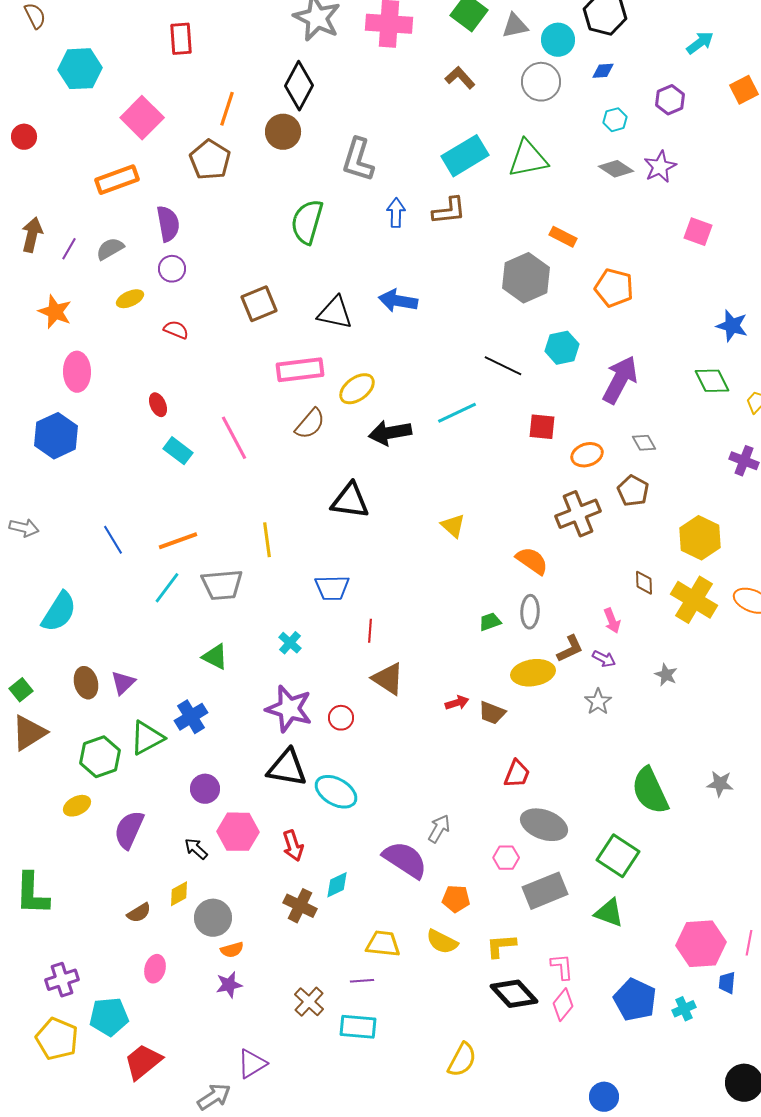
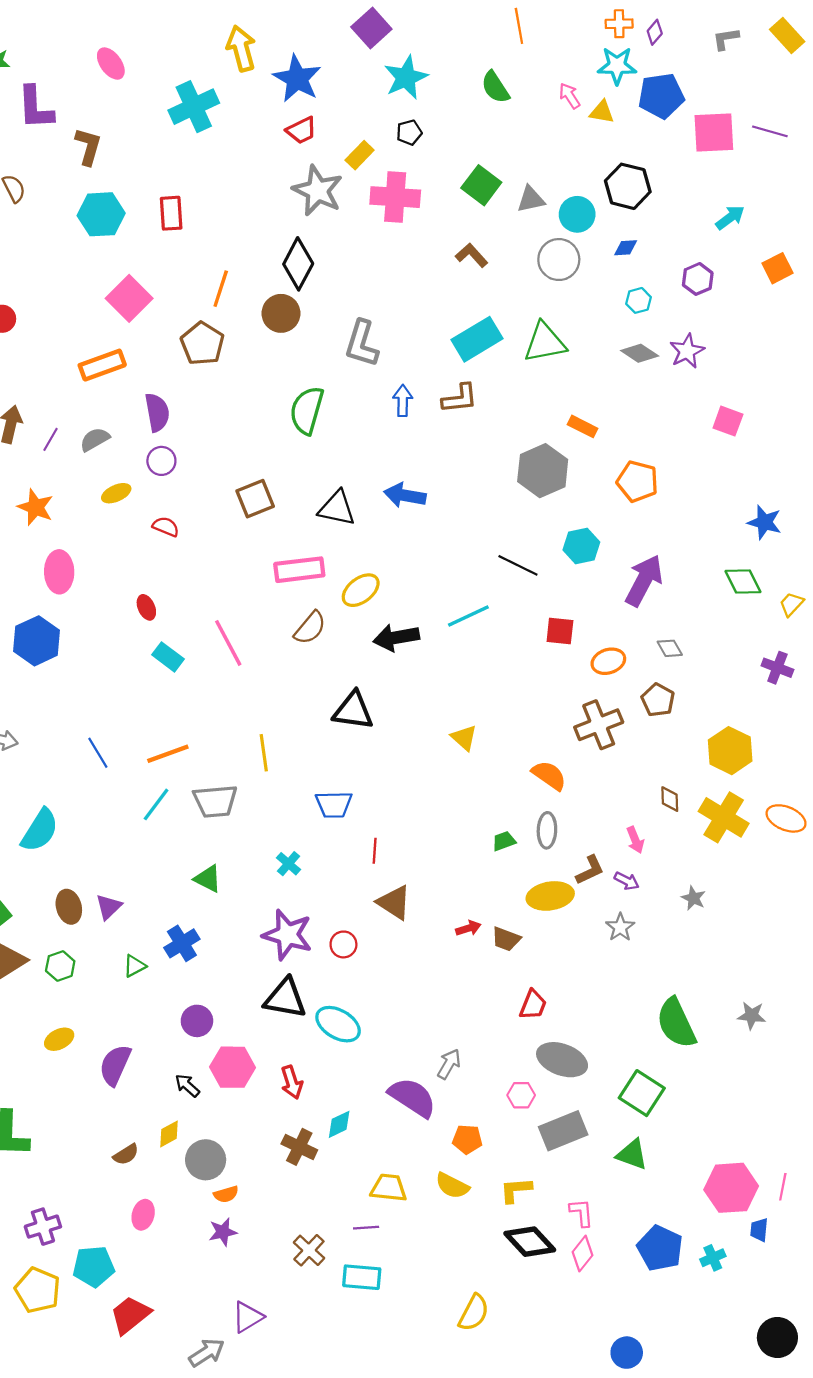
cyan hexagon: (80, 69) -> (101, 214), moved
green triangle: (147, 738) -> (135, 966), size x0.6
green hexagon: (100, 757) -> (60, 966), moved, size x0.7

